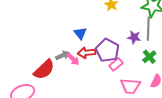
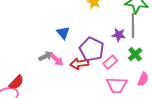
red arrow: (86, 53) -> (79, 64), moved
pink rectangle: (116, 64) -> (110, 62), moved
red semicircle: (44, 70) -> (16, 82), moved, size x0.7

